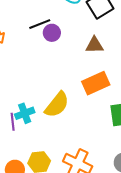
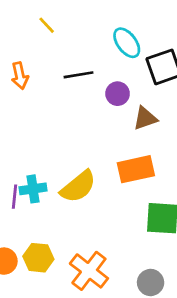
purple circle: (52, 33) -> (118, 94), moved
brown triangle: (94, 45) -> (145, 118), turned -30

